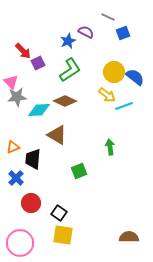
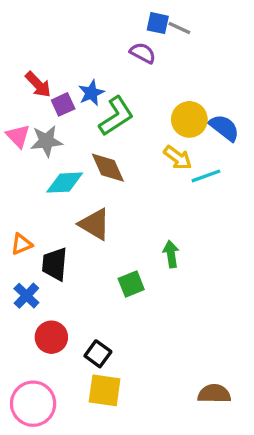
blue square: (123, 33) -> (158, 23), moved, turned 32
blue star: (68, 41) -> (91, 93), moved
gray star: (17, 97) -> (46, 141), moved
brown diamond: (65, 101) -> (108, 168), turned 40
green arrow: (110, 147) -> (171, 254), moved

